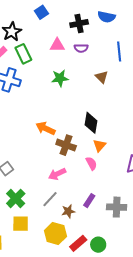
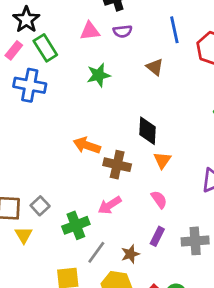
pink semicircle: (91, 163) -> (159, 200), moved
green cross: (16, 198) -> (76, 225), moved, turned 30
gray line: (50, 199) -> (96, 252), moved

